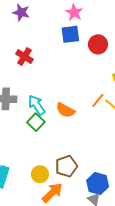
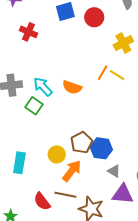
red cross: (24, 57) -> (28, 32), moved
green square: (36, 122) -> (34, 106), moved
blue hexagon: (98, 183) -> (101, 148), moved

